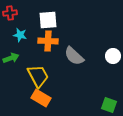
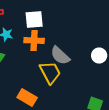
yellow trapezoid: (38, 76) -> (50, 72), moved

